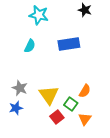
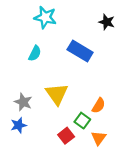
black star: (85, 10) -> (107, 22), moved
blue rectangle: (69, 44) -> (80, 51), turned 40
yellow triangle: (49, 95) -> (57, 94), moved

